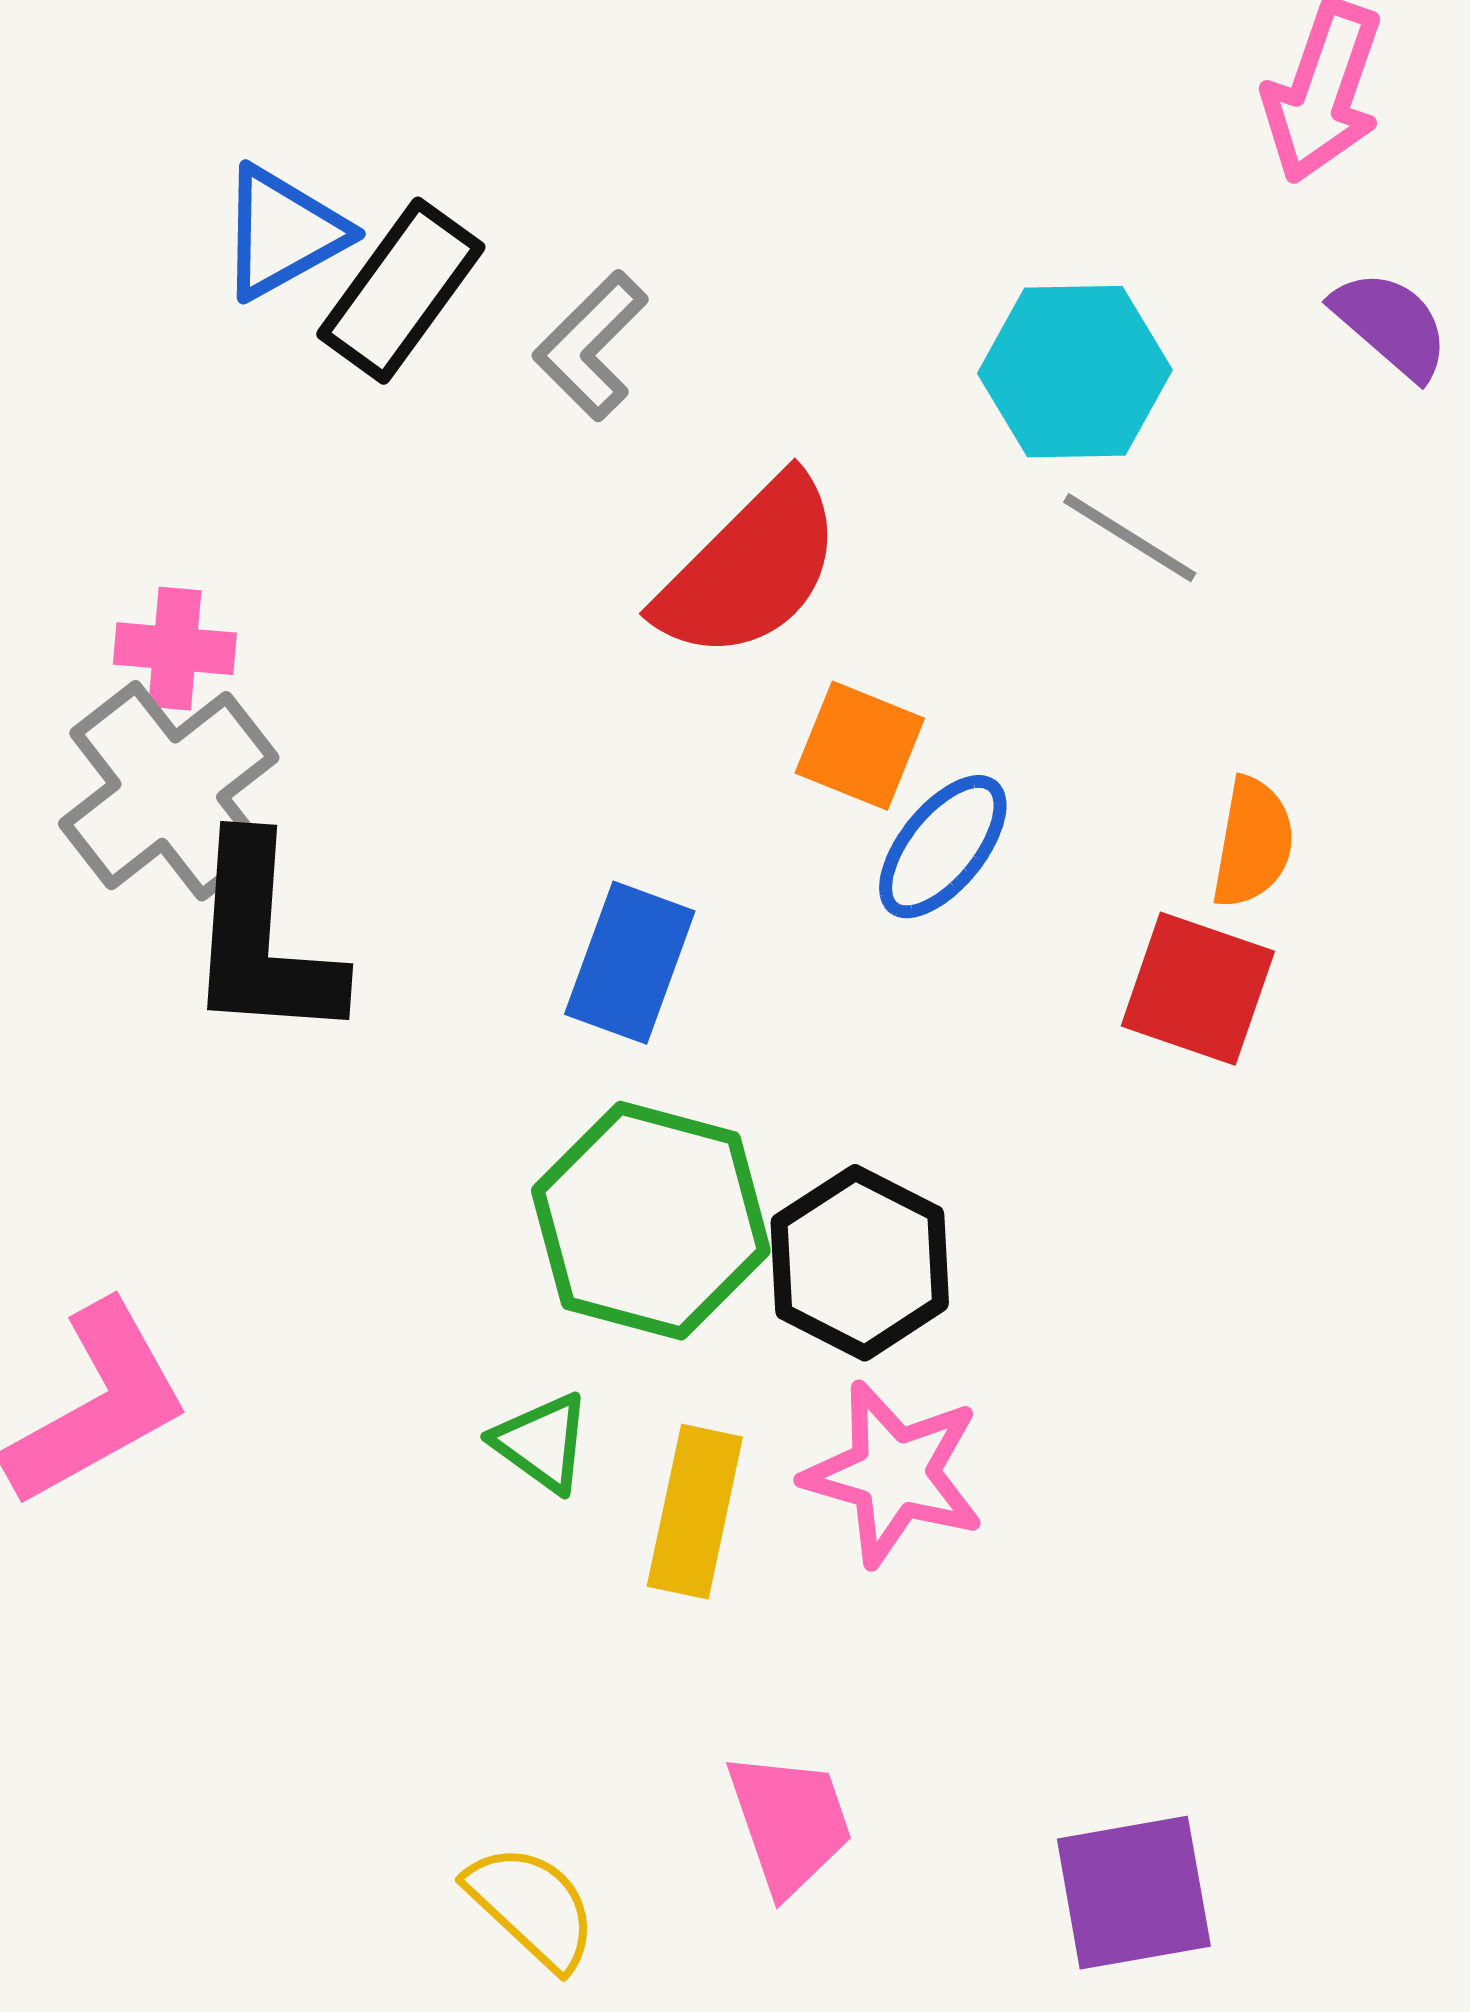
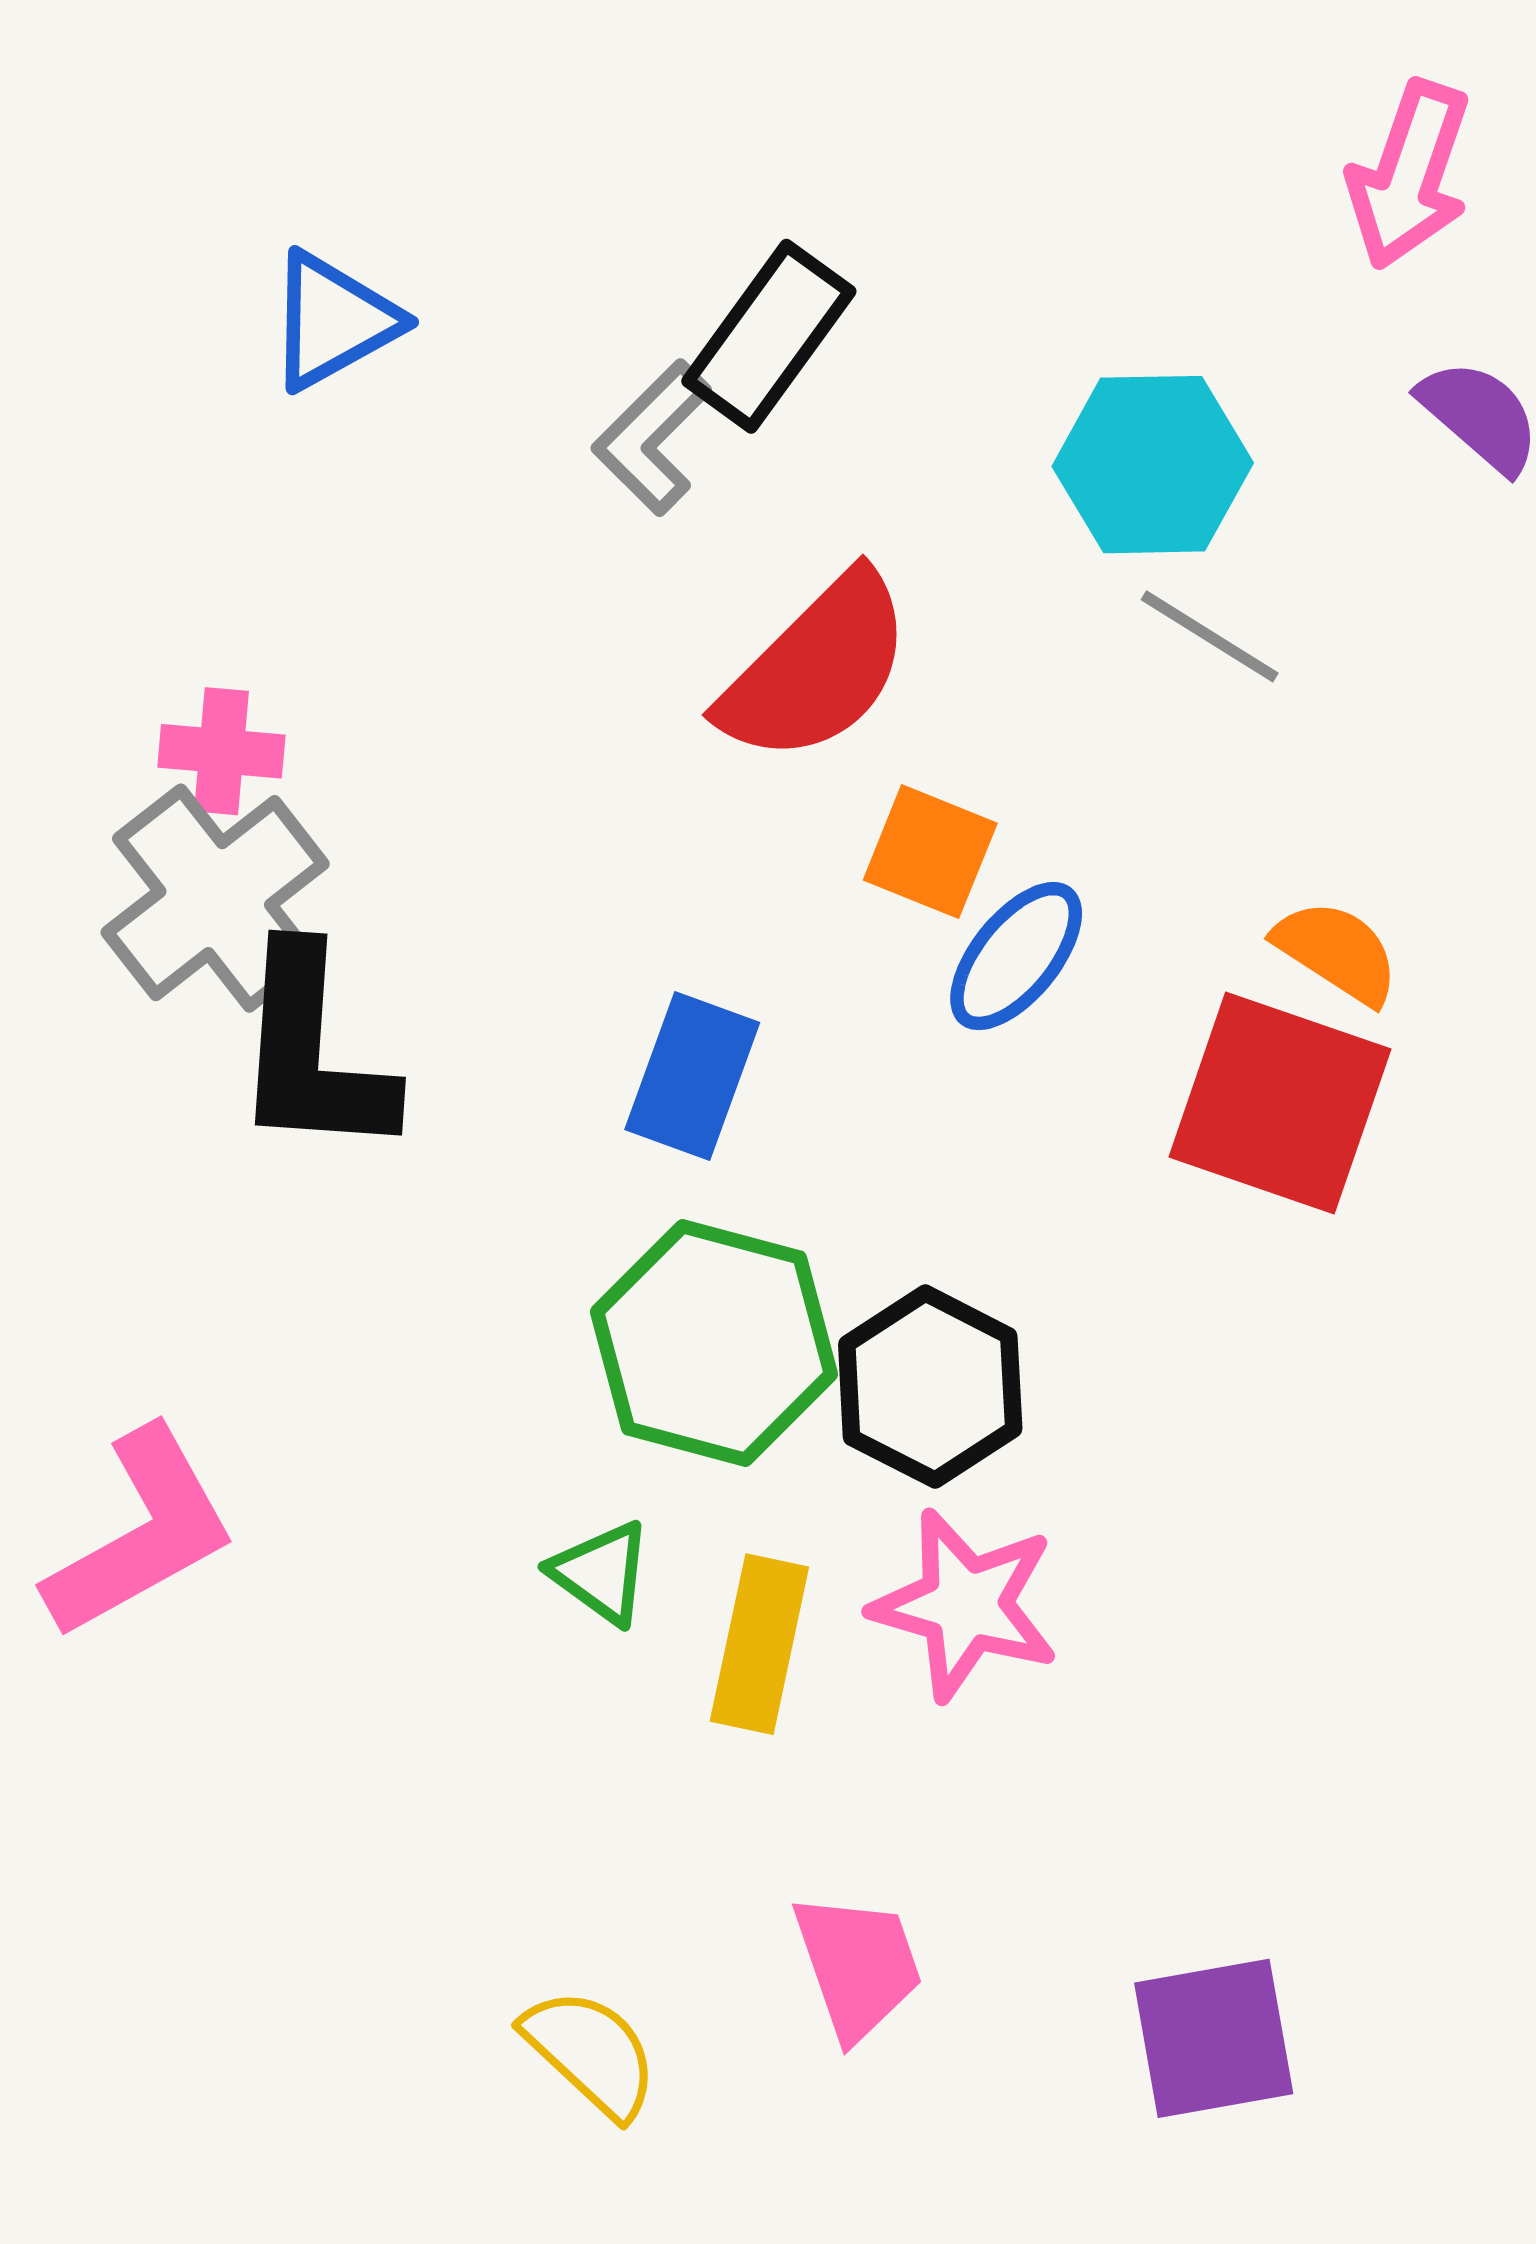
black rectangle: (401, 291) -> (769, 336), moved
orange semicircle: (1253, 843) -> (1337, 952), turned -67
red square: (1198, 989) -> (1280, 1103), size x1.4

